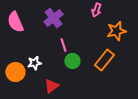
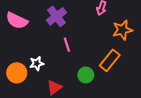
pink semicircle: (15, 22) -> (17, 21), turned -40
green circle: (72, 61) -> (86, 75), moved

